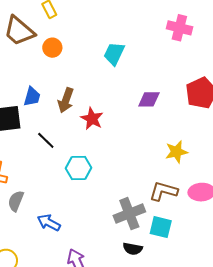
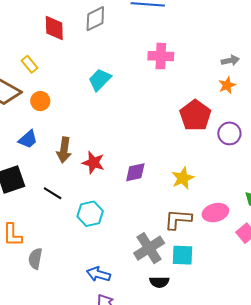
cyan trapezoid: (114, 54) -> (100, 80), moved, turned 30
blue trapezoid: (32, 97) -> (28, 139), moved, turned 45
purple diamond: (149, 99) -> (135, 172), moved
blue arrow: (49, 223) -> (98, 274), moved

